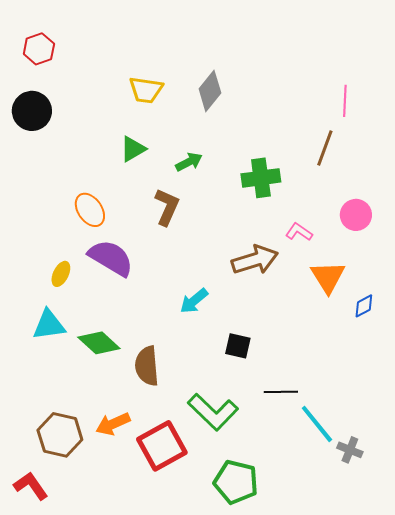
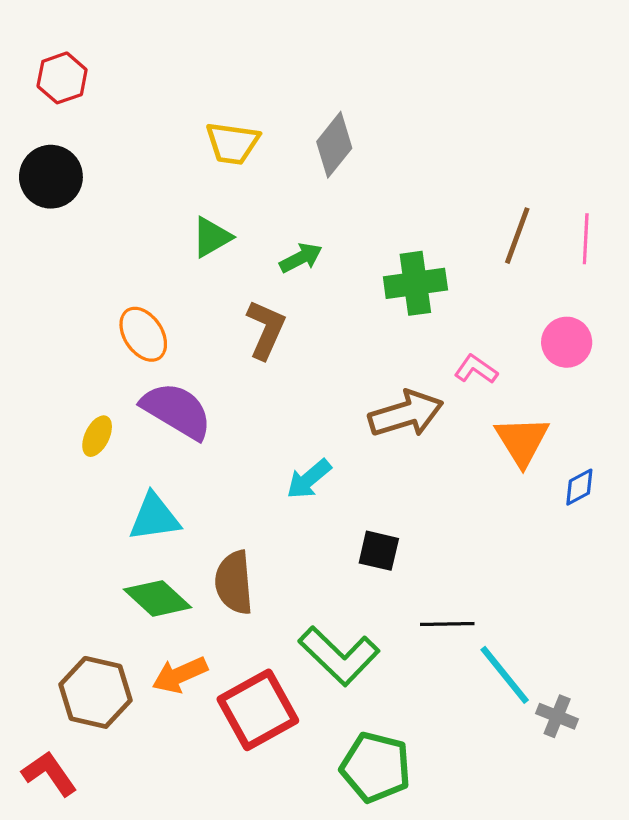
pink line: (345, 101) -> (586, 239), moved
cyan triangle: (49, 325) -> (154, 517), moved
green diamond: (99, 343) -> (158, 598), moved

